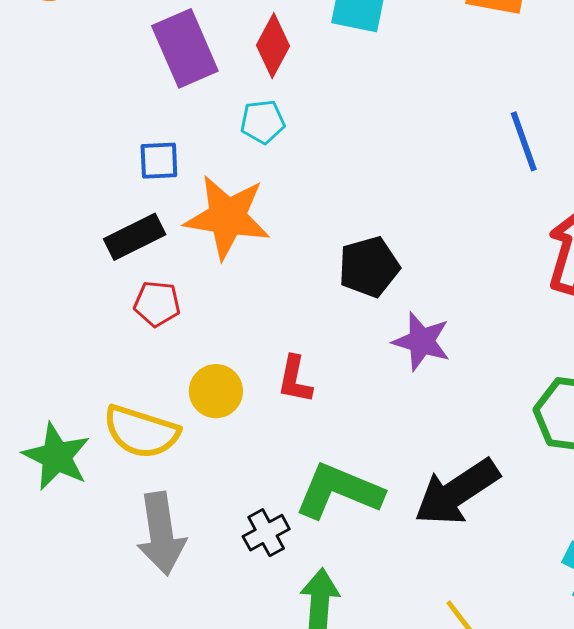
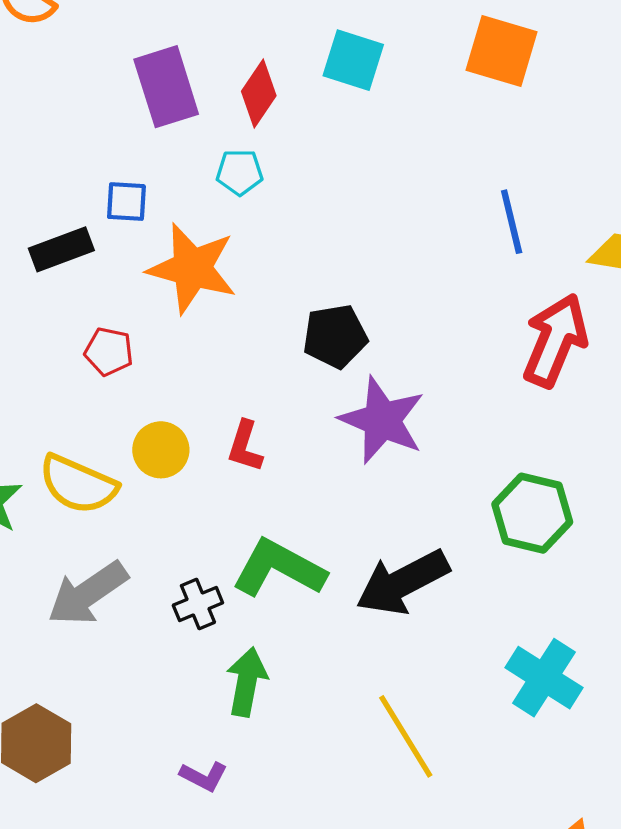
black rectangle: (135, 237) -> (61, 249), moved
purple star: (422, 341) -> (382, 420), size x1.4
gray arrow: (161, 534) -> (88, 593), turned 58

